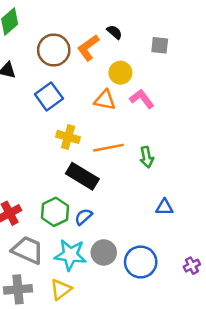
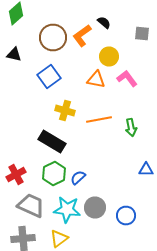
black rectangle: (82, 176) -> (52, 142), moved
blue circle: (141, 262) -> (126, 216), size x0.7

